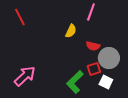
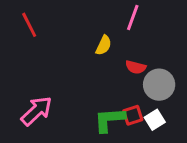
red square: (94, 69) -> (133, 115), moved
green L-shape: (75, 82) -> (109, 120), turned 40
white square: (106, 82) -> (155, 120), turned 32

